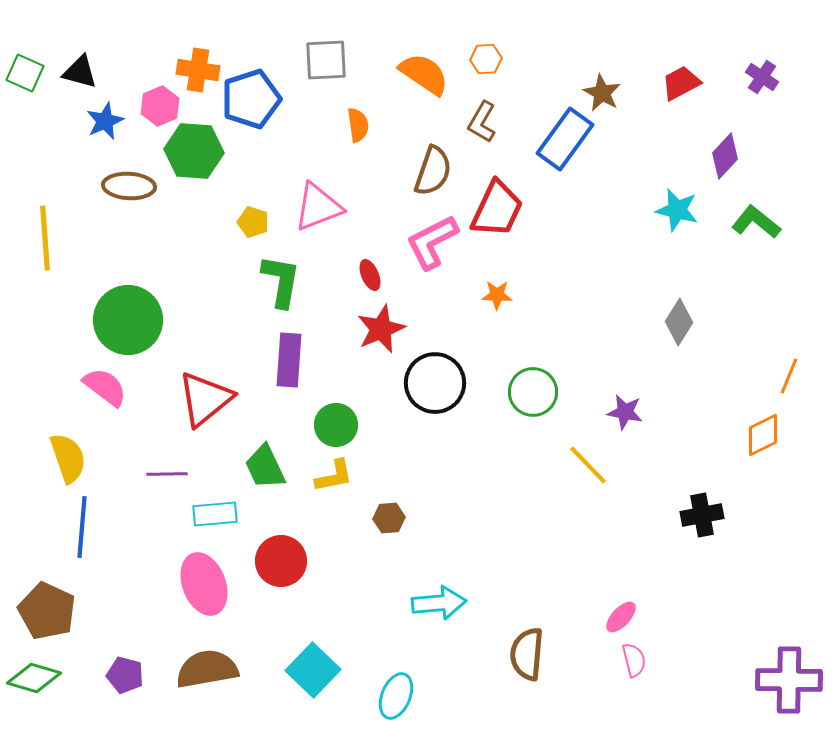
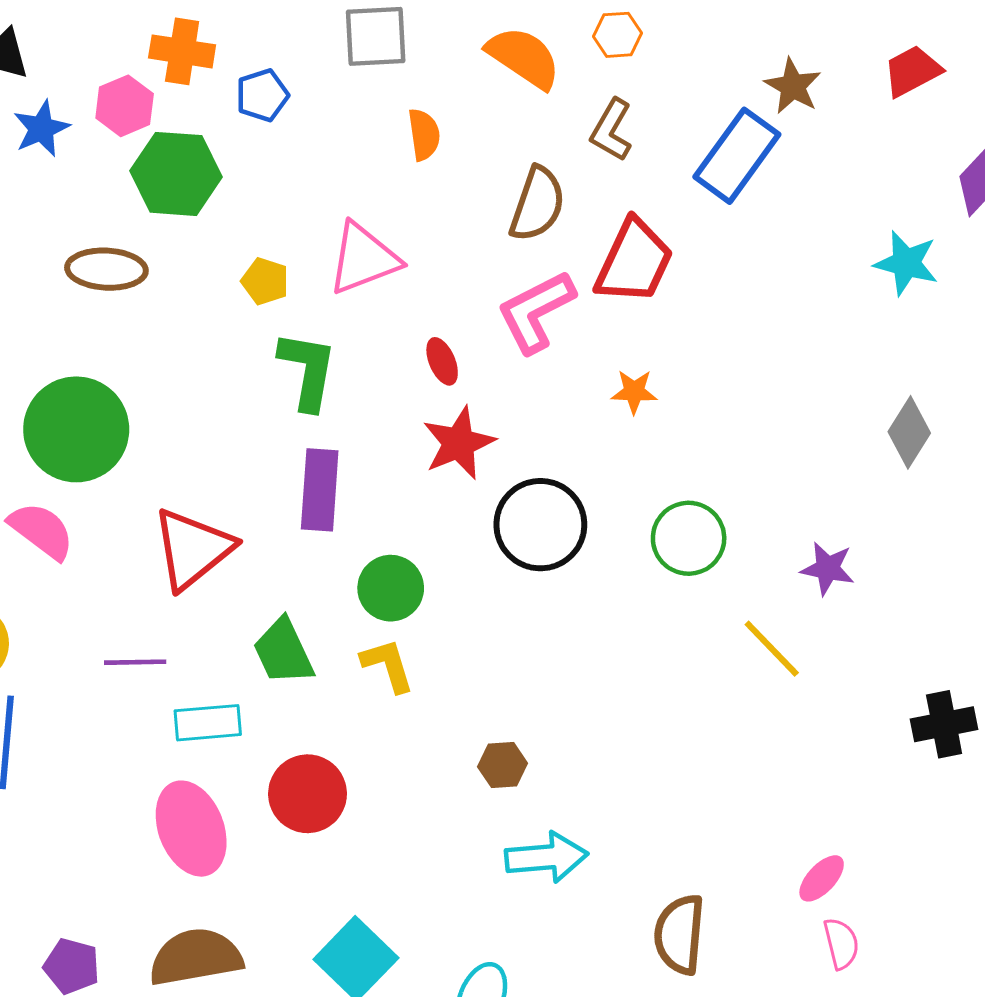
blue pentagon: (251, 99) -> (262, 95), size x0.6
brown ellipse: (129, 186) -> (106, 269), moved
yellow L-shape: (334, 476) -> (388, 665), turned -96
brown hexagon: (389, 518) -> (503, 765), moved

